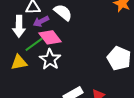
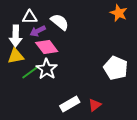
green line: (34, 44) -> (31, 72), moved
yellow triangle: (19, 62) -> (16, 56), moved

